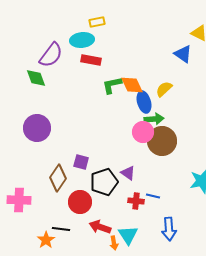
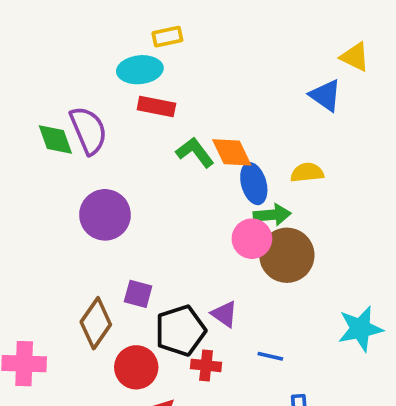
purple semicircle: (51, 55) -> (88, 130), moved, turned -60
green L-shape: (112, 85) -> (195, 152), turned 65
yellow semicircle: (164, 89) -> (307, 173), moved, turned 36
purple circle: (37, 128) -> (105, 215), moved
red cross: (136, 201) -> (206, 365), moved

